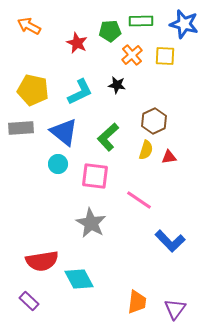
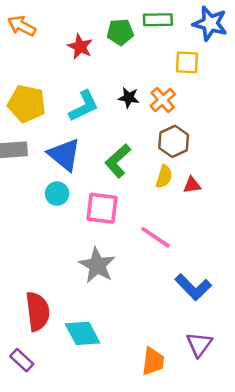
orange cross: (132, 55) -> (163, 100), moved
red semicircle: (42, 261) -> (38, 311), turned -88
purple triangle: (175, 309) -> (199, 344), moved

